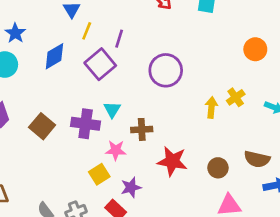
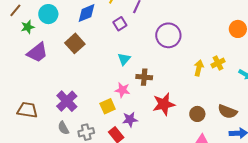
purple square: (100, 64) -> (120, 24), size x0.6
purple cross: (86, 124) -> (67, 101), moved, turned 30
brown square: (42, 126) -> (75, 43), moved
red star: (172, 161) -> (164, 104), turned -30

